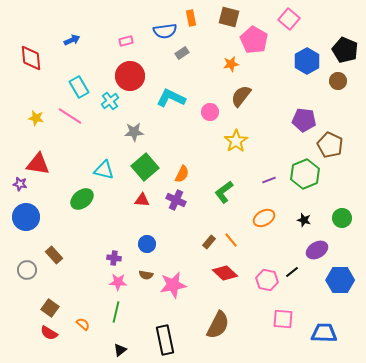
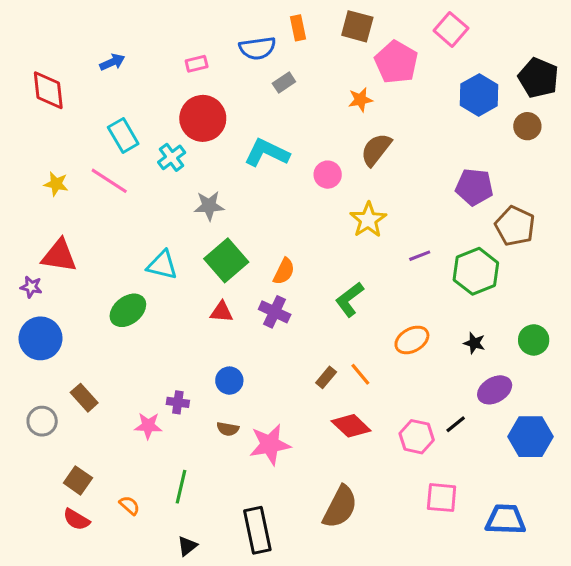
purple line: (269, 180) -> (420, 256), moved
pink star: (118, 282) -> (148, 426), moved

